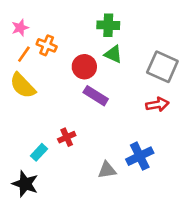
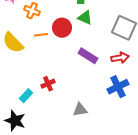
orange line: (24, 54) -> (41, 35), moved, turned 48
purple rectangle: (96, 96) -> (88, 56), moved
blue cross: (140, 156) -> (118, 87), moved

